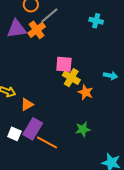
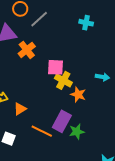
orange cross: (37, 30) -> (27, 50), moved
purple rectangle: (33, 129) -> (62, 121), moved
orange line: (47, 142) -> (42, 131), moved

